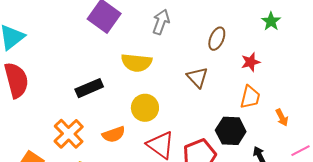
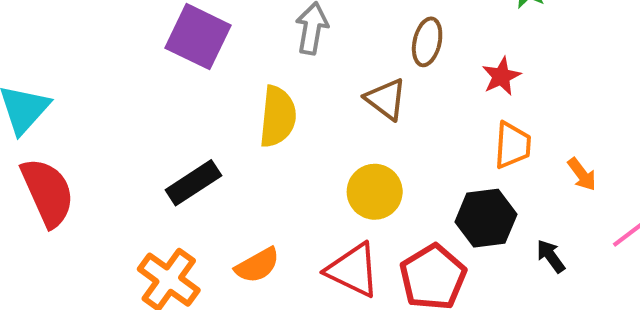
yellow semicircle: (137, 63) -> (278, 117), turned -80
brown triangle: (197, 77) -> (386, 99), moved
yellow circle: (145, 108) -> (375, 192), moved

